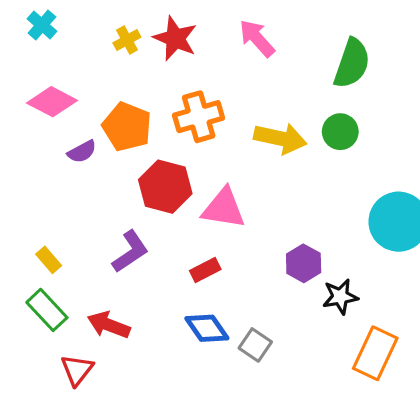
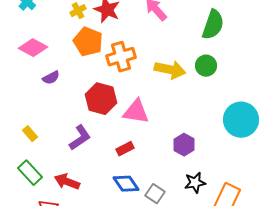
orange pentagon: (127, 127) -> (88, 42), moved
yellow rectangle: (49, 260) -> (30, 134), moved
black star: (340, 297) -> (195, 183), moved

